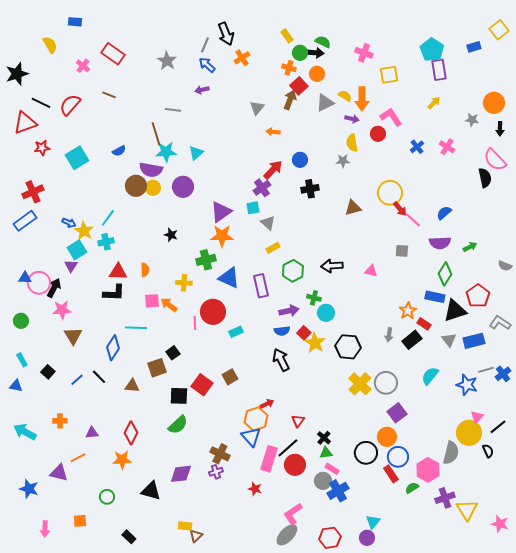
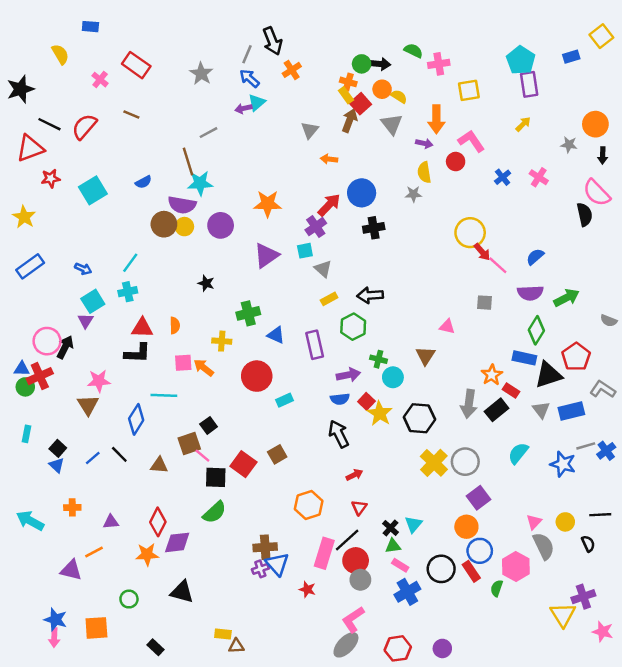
yellow rectangle: (287, 36) -> (346, 95), moved
green semicircle: (323, 42) -> (413, 51), moved
pink cross: (364, 53) -> (439, 64), turned -30
yellow semicircle: (345, 96) -> (399, 96), moved
gray triangle: (325, 103) -> (392, 124), turned -42
gray line: (173, 110) -> (209, 133), turned -35
cyan triangle: (196, 153) -> (257, 102), moved
blue circle: (300, 160) -> (362, 193), size x1.5
red cross: (33, 192) -> (40, 376), moved
brown triangle: (353, 208) -> (425, 356), moved, turned -42
yellow star: (84, 231) -> (24, 217), moved
orange star: (222, 236) -> (268, 204), moved
green arrow: (470, 247) -> (566, 298), size x1.5
black arrow: (332, 266) -> (370, 295), moved
blue triangle: (25, 278) -> (22, 369), moved
blue triangle: (229, 278) -> (276, 335), size x0.7
pink star: (62, 310) -> (99, 381), moved
pink line: (195, 323) -> (202, 456), moved, turned -48
gray arrow: (389, 335) -> (469, 404), size x1.6
cyan rectangle: (22, 360) -> (27, 434), turned 40
blue triangle: (16, 386) -> (57, 465), moved, turned 32
red arrow: (267, 404) -> (354, 475), moved
pink triangle: (477, 417) -> (534, 522), moved
black line: (498, 427) -> (600, 515), turned 36
yellow circle: (469, 433) -> (565, 522), size x0.6
blue triangle: (251, 437) -> (277, 564), moved
black circle: (366, 453) -> (441, 569), moved
gray semicircle: (451, 453) -> (544, 546), turned -40
brown cross: (220, 454) -> (265, 547), turned -30
purple diamond: (181, 474) -> (177, 542), moved
gray circle: (323, 481) -> (360, 580), moved
green semicircle: (412, 488) -> (497, 588), turned -40
blue star: (29, 489) -> (55, 620), moved
purple cross: (445, 498) -> (583, 597), moved
orange square: (80, 521) -> (96, 628), size x1.5
cyan triangle: (373, 522) -> (413, 524), moved
brown triangle: (196, 536) -> (236, 646), turned 40

